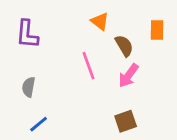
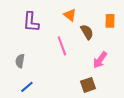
purple L-shape: (27, 34) -> (31, 22), moved
pink arrow: (128, 76) -> (100, 60), moved

